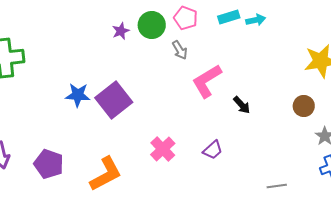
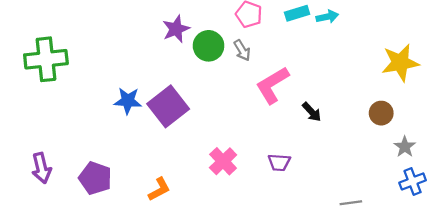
green circle: (152, 25) -> (209, 46), moved
purple star: (121, 31) -> (176, 29), size x1.4
purple trapezoid: (213, 150) -> (279, 162), turned 45
orange L-shape: (106, 174) -> (159, 189), size x0.6

